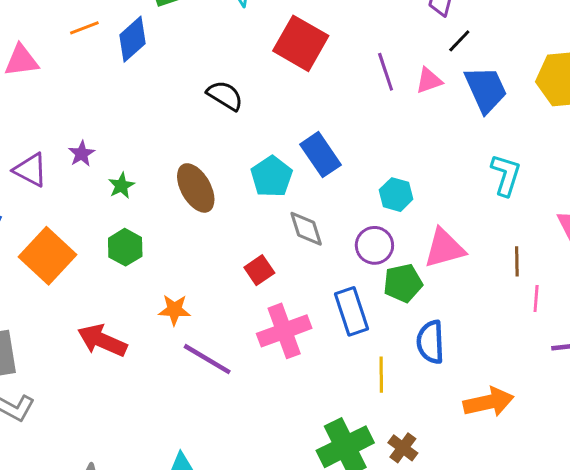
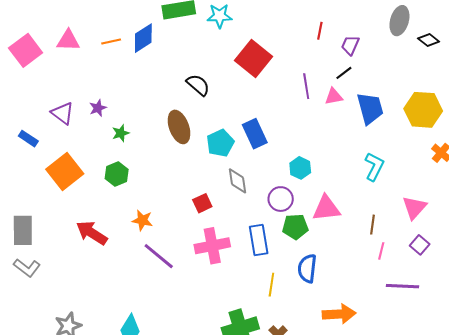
orange line: (84, 28) -> (111, 42), moved
black line: (459, 41) -> (344, 73), moved
brown ellipse: (196, 188) -> (179, 127), moved

